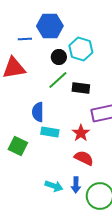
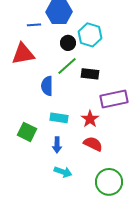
blue semicircle: (38, 112) -> (47, 86), moved
blue arrow: (76, 185) -> (57, 145), moved

